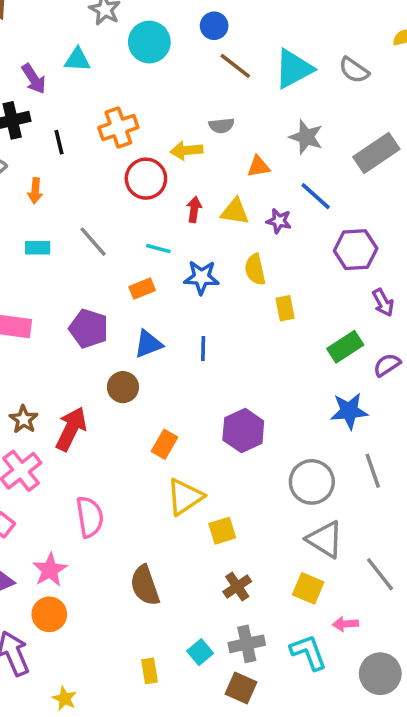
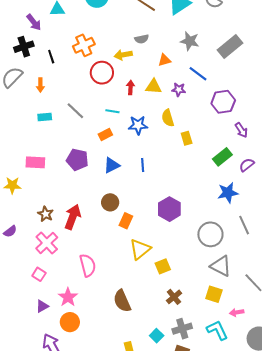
brown circle: (123, 387) -> (110, 202), moved

